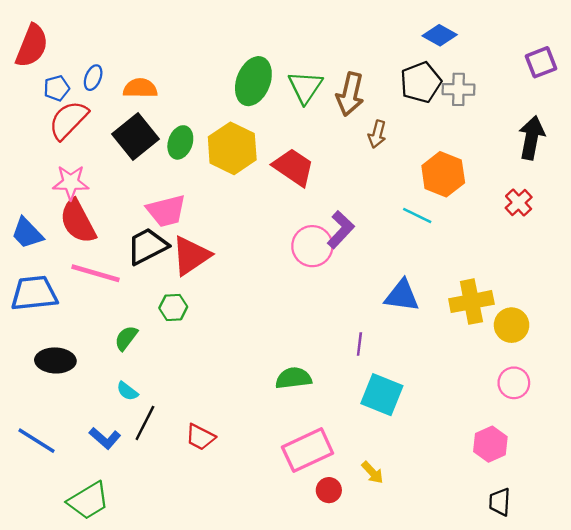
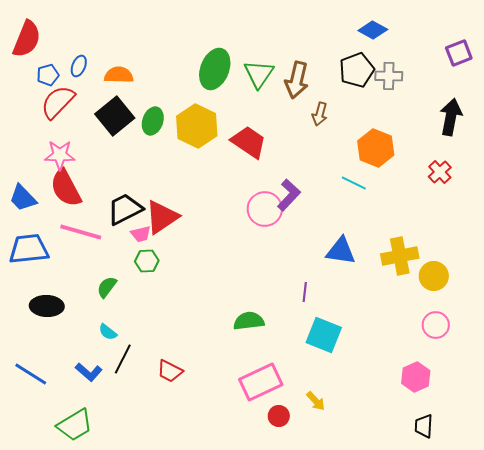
pink trapezoid: (166, 211) -> (141, 234), moved, size x0.6

